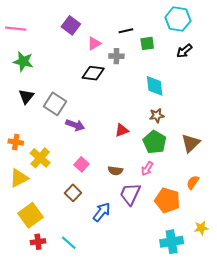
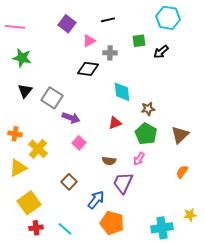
black line: (126, 31) -> (108, 20), moved
black arrow: (184, 51) -> (161, 52), moved
cyan diamond: (155, 86) -> (122, 92), moved
pink square: (81, 164) -> (79, 143), moved
orange pentagon: (167, 200) -> (112, 223), moved

